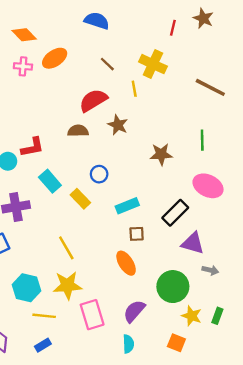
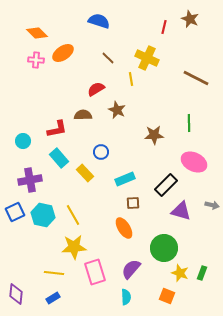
red semicircle: (93, 100) -> (96, 89), size x0.7
red L-shape: (32, 147) -> (57, 129), moved
gray arrow: (210, 270) -> (212, 205), moved
cyan hexagon: (26, 288) -> (43, 215), moved

